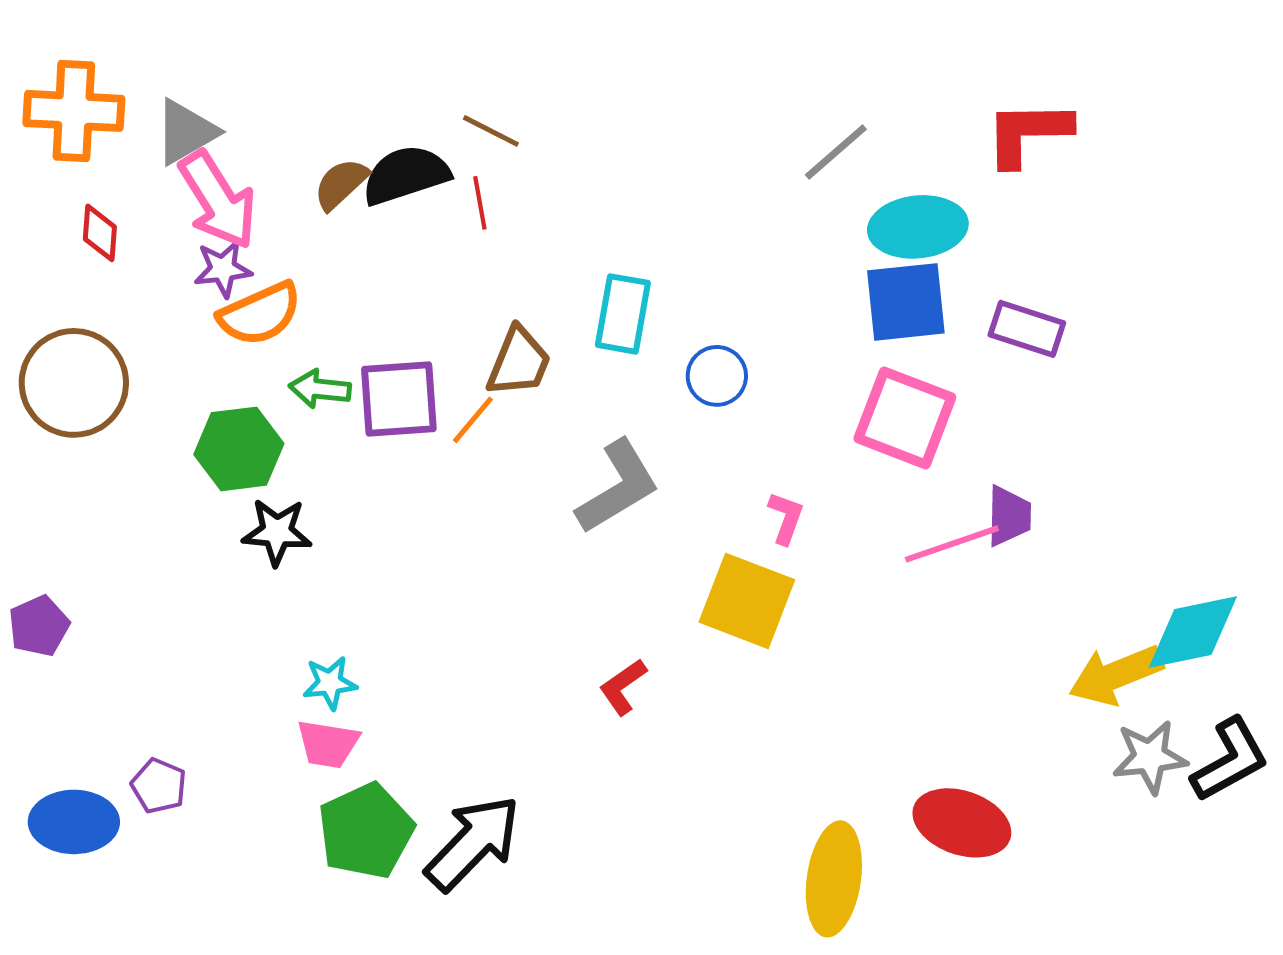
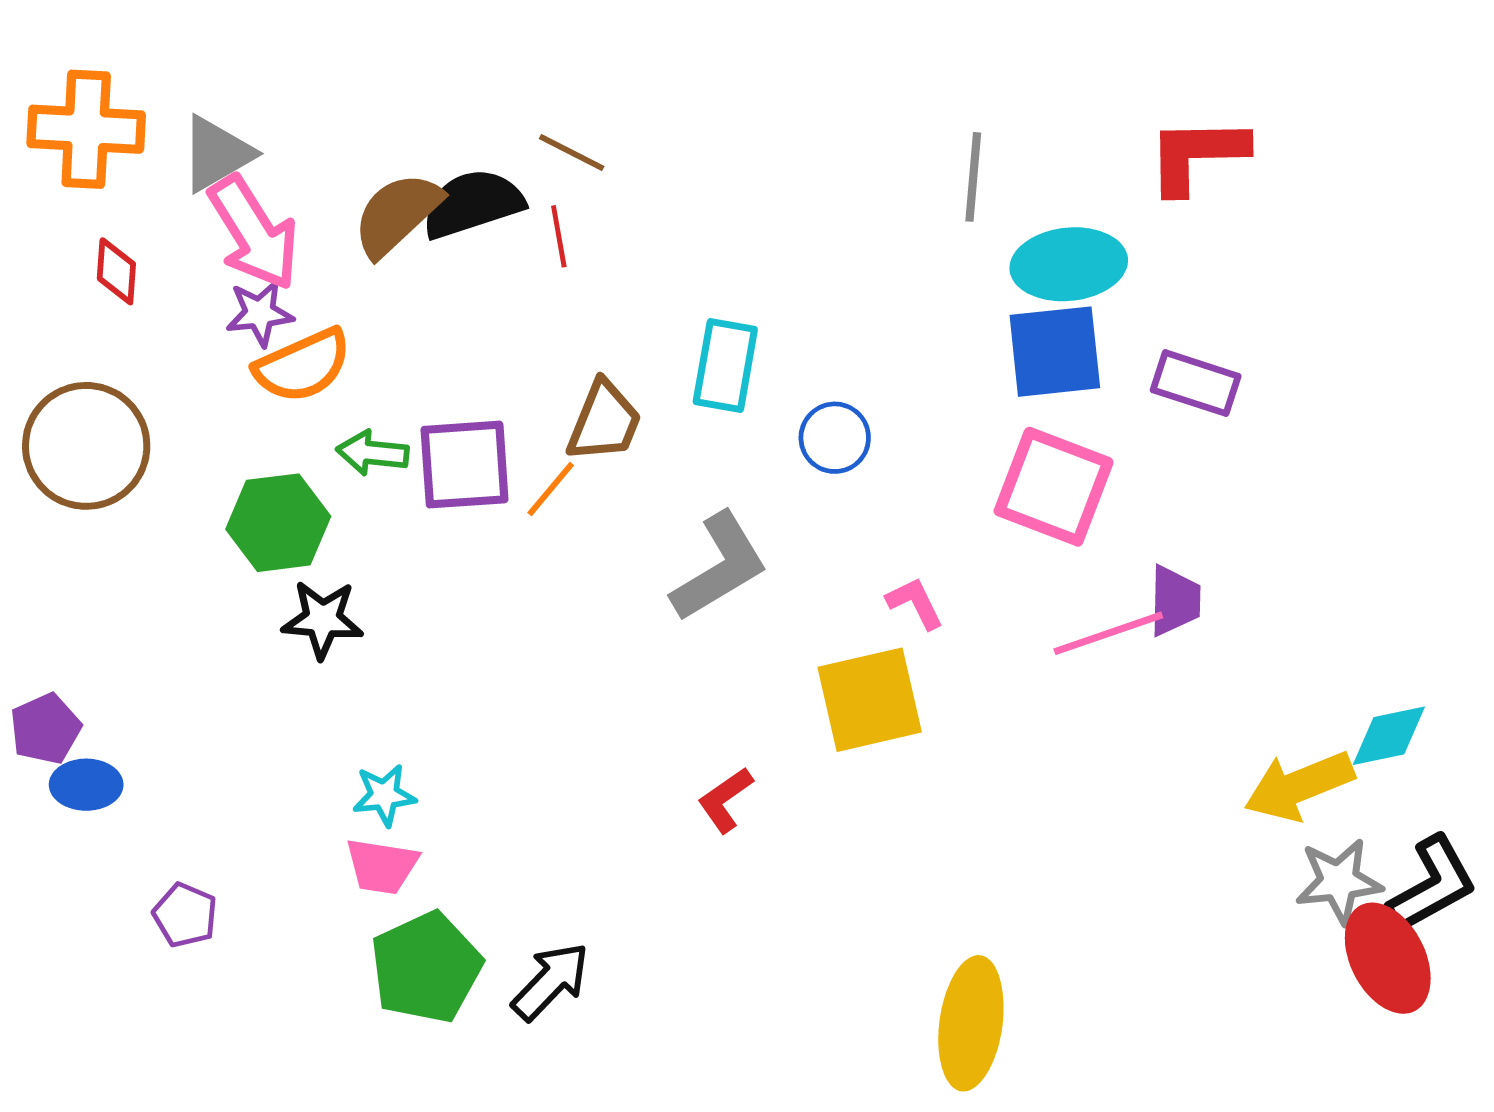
gray line: (836, 152) -> (973, 177), turned -44
brown semicircle: (341, 184) -> (397, 214), size x1.4
pink L-shape: (786, 518) -> (915, 603), turned -46
yellow square: (747, 601) -> (870, 700), turned -34
cyan diamond: (1193, 632) -> (1389, 736), size x0.7
blue ellipse: (74, 822) -> (86, 785), moved, size x0.7
red ellipse: (962, 823) -> (1388, 958), moved, turned 44
black arrow: (473, 843) -> (551, 981), size x0.7

